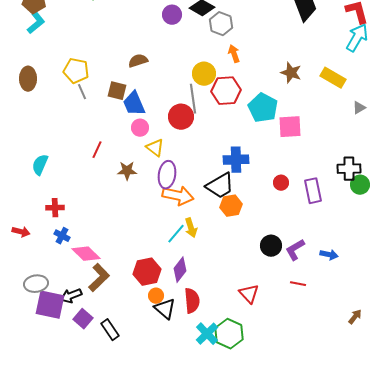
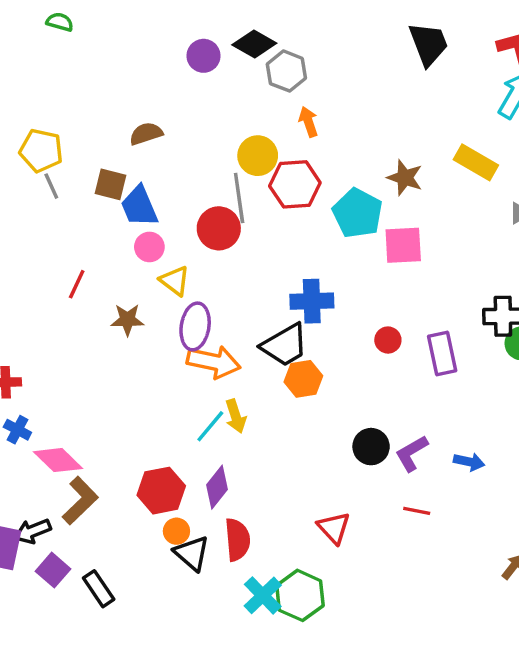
brown star: (291, 73) -> (405, 178), moved

